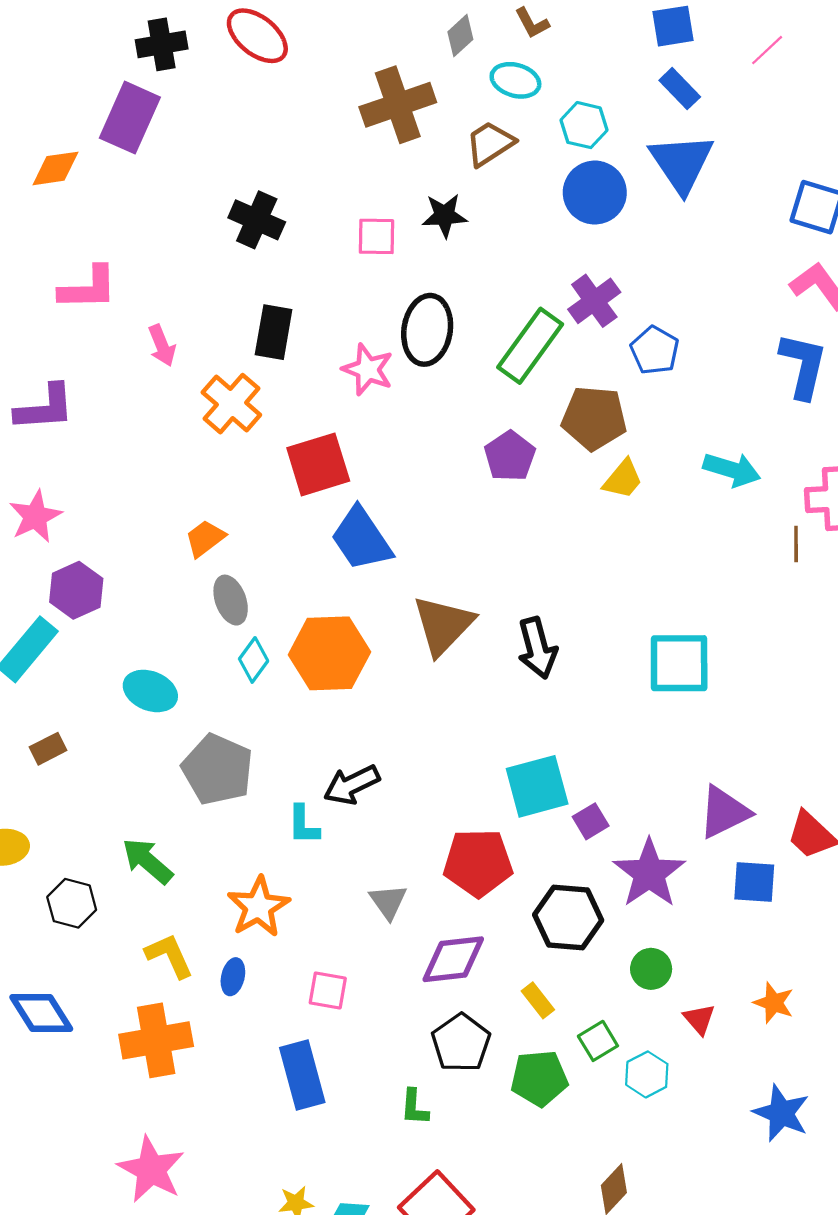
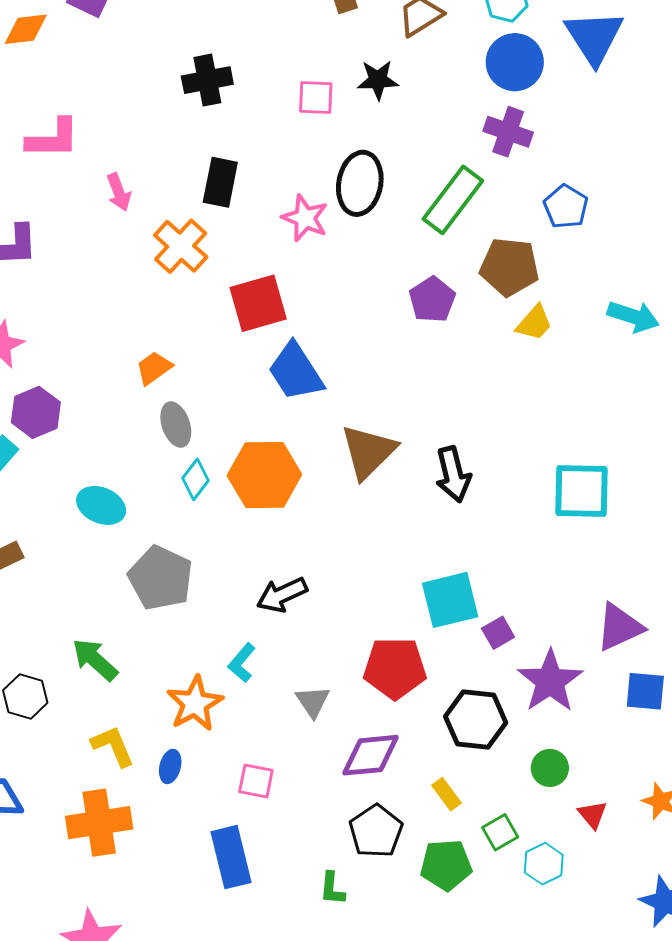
black cross: (257, 220) -> (207, 80), turned -36
purple cross: (594, 301) -> (508, 132), moved, turned -36
cyan L-shape: (303, 825) -> (242, 663), moved, turned 39

